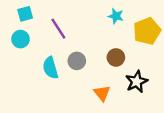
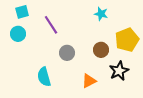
yellow pentagon: (147, 31) -> (127, 40), moved
cyan semicircle: (50, 68) -> (44, 77), moved
orange triangle: (102, 93) -> (89, 81), turned 42

